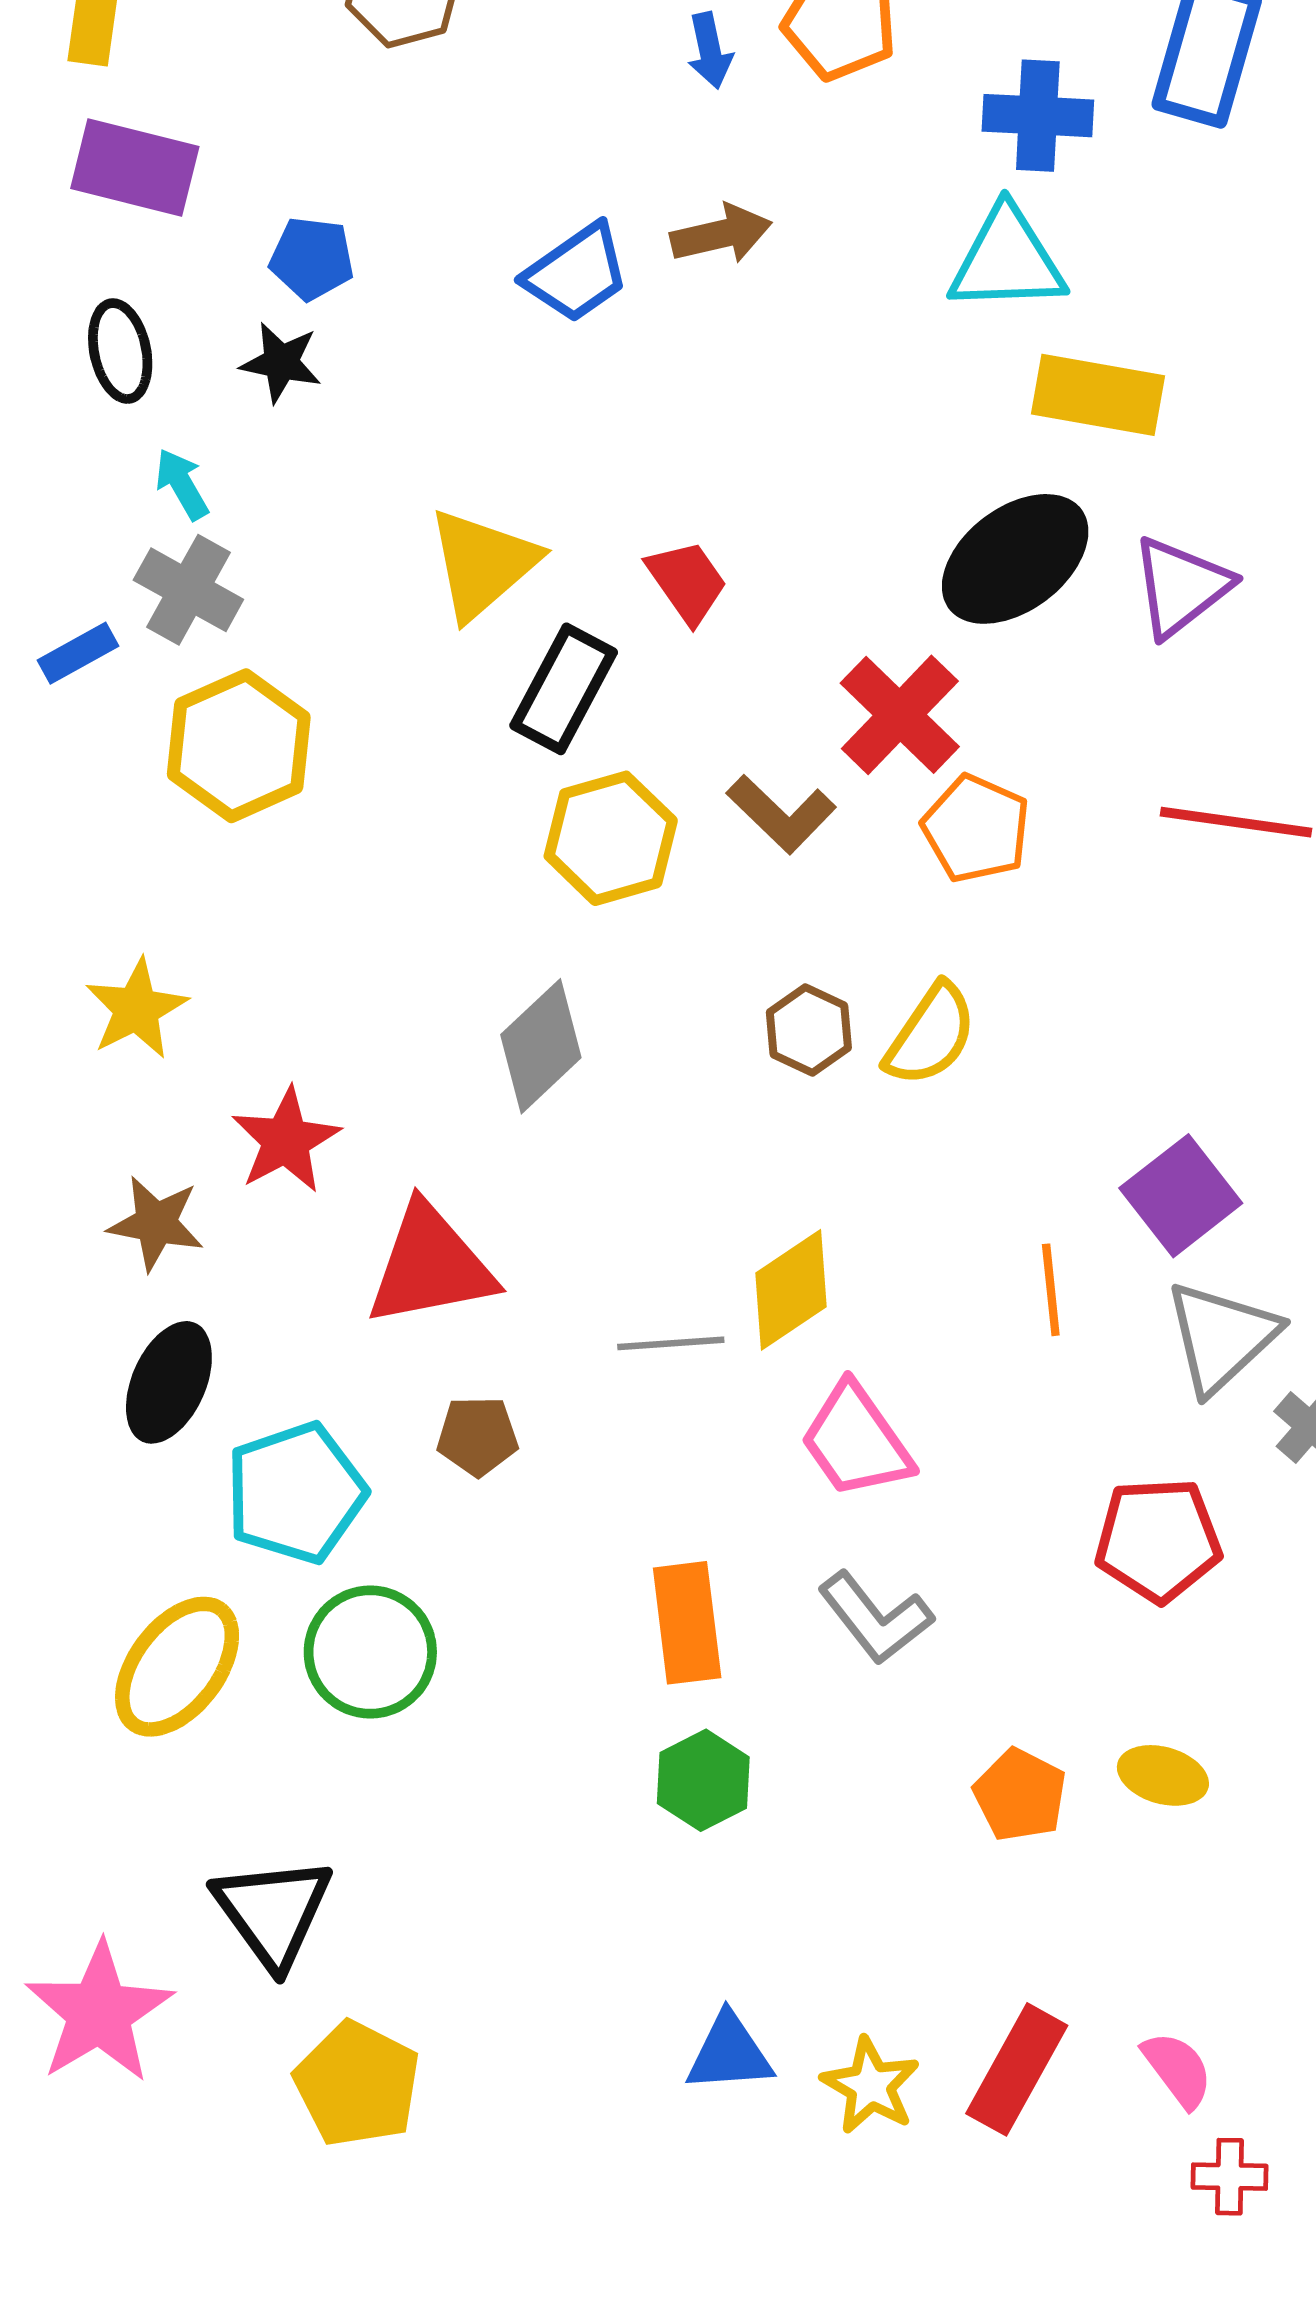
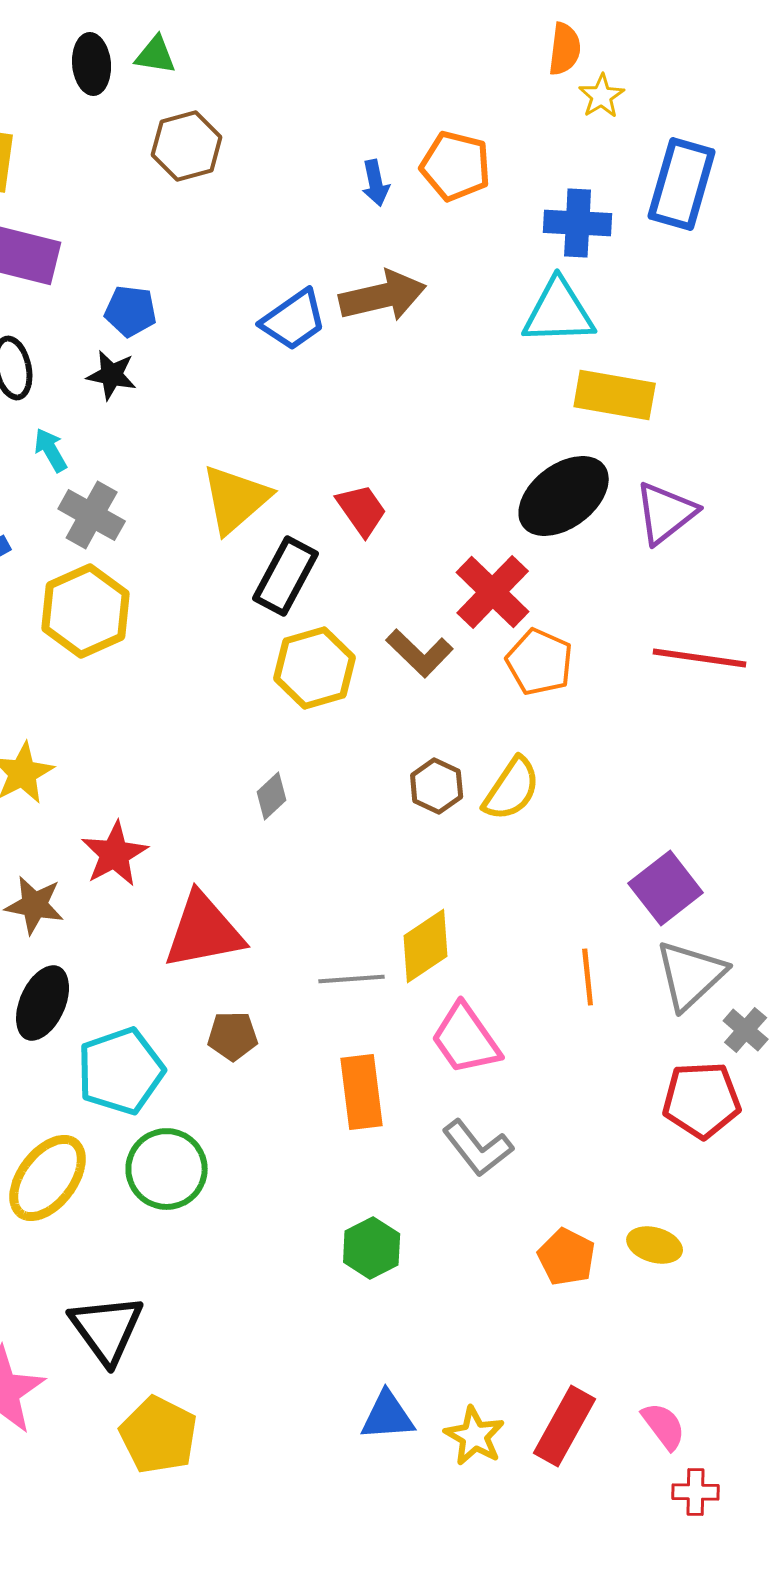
brown arrow: (721, 234) -> (383, 296), size x1.4
gray cross: (188, 590) -> (92, 515), moved
gray diamond: (541, 1046) -> (272, 796), size x0.6
orange line: (1051, 1290) -> (588, 977), moved
red pentagon: (1158, 1540) -> (702, 1100), moved
orange rectangle: (687, 1623) -> (362, 1092), moved

